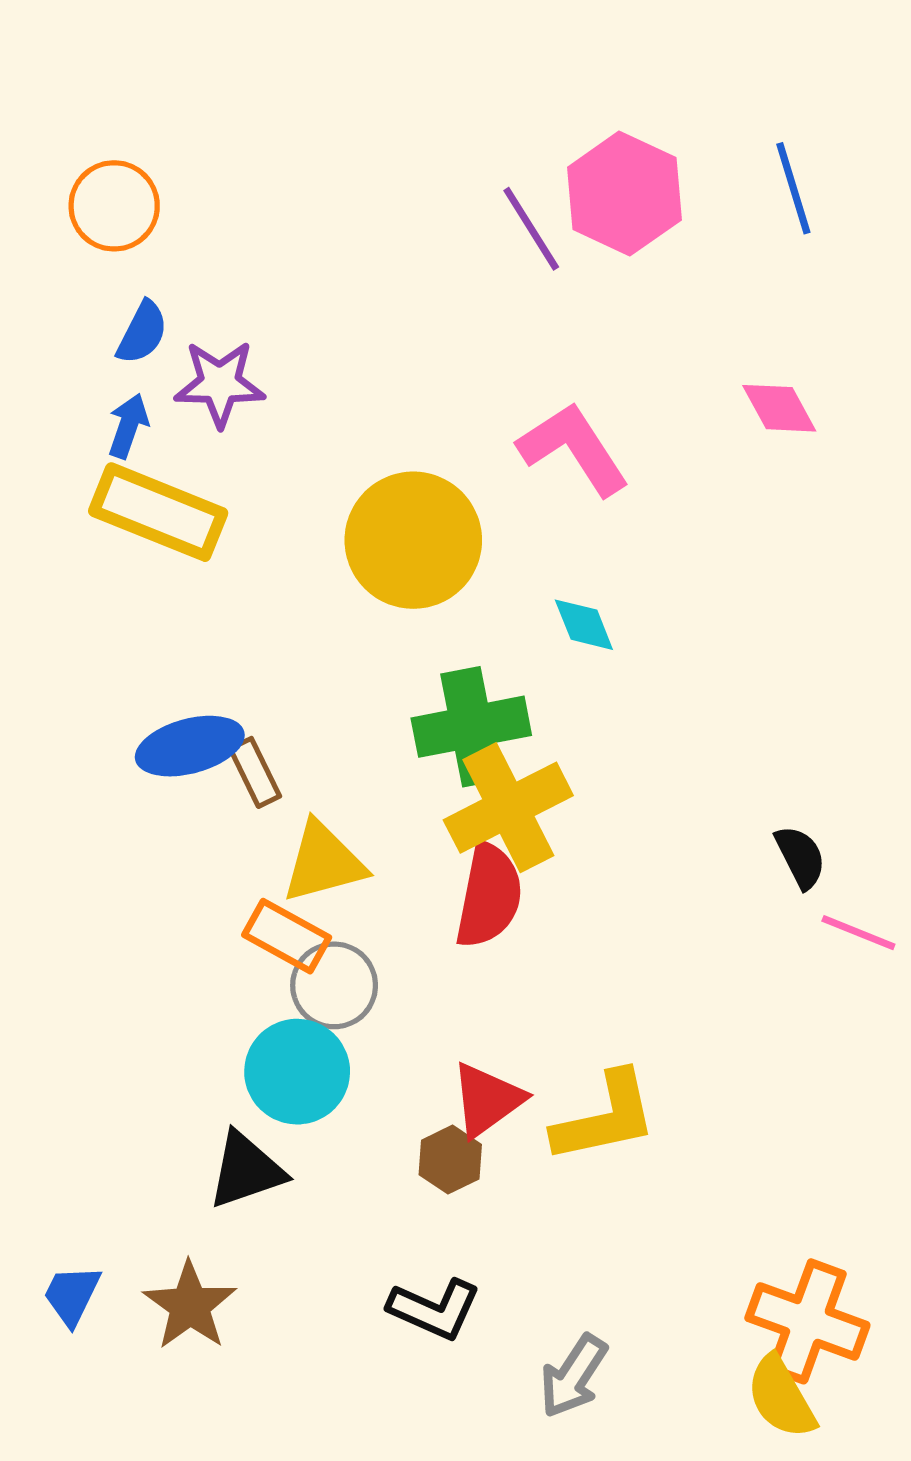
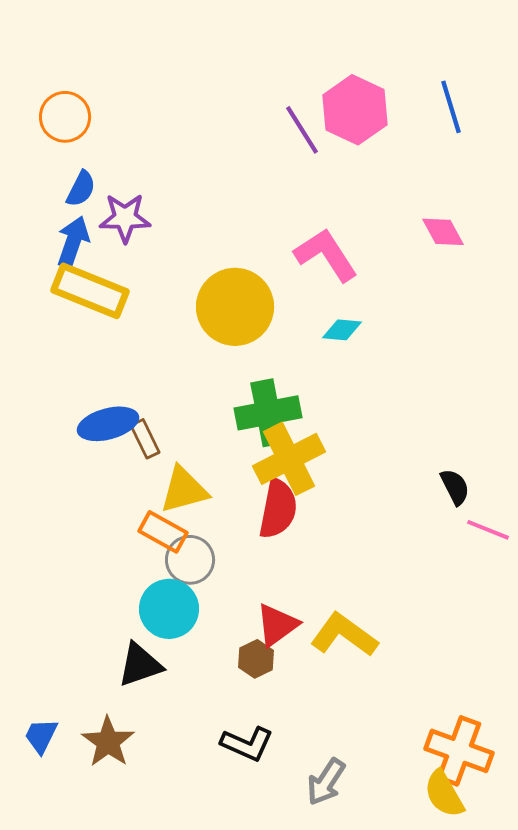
blue arrow: (128, 426) -> (73, 242), size x1.4
cyan diamond: (584, 625) -> (342, 330), moved, turned -63
yellow L-shape: (605, 1117) -> (344, 635), turned -132

